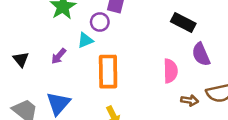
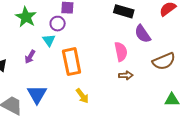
cyan triangle: (85, 40) -> (49, 40), turned -32
brown arrow: (190, 100) -> (126, 75), moved

